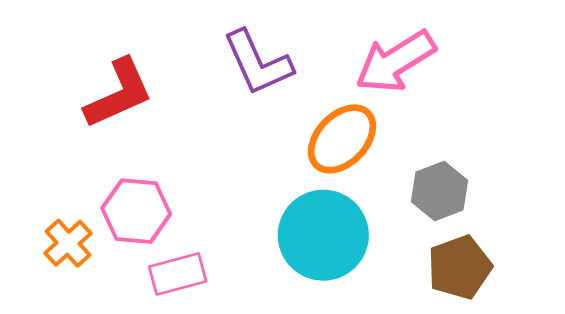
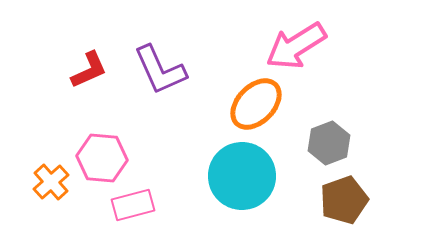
purple L-shape: (258, 63) -> (160, 70), moved
red L-shape: (119, 94) -> (89, 70), size x0.7

